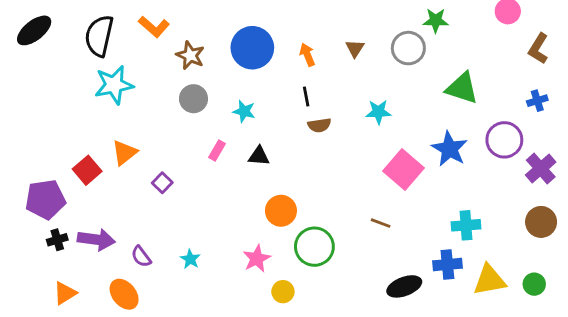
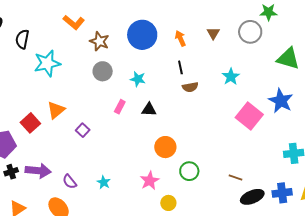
black semicircle: (99, 36) -> (22, 39), moved, size x0.7
cyan star: (378, 112) -> (231, 77), turned -30
brown line: (381, 223) -> (236, 177), moved
green circle: (314, 247) -> (189, 171), size x0.7
blue cross: (447, 264) -> (282, 193), moved

